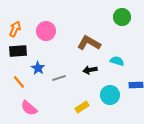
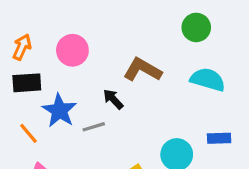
cyan semicircle: (117, 61) -> (208, 80), moved, size x1.5
blue star: (38, 68) -> (59, 111), size x1.5
black arrow: (90, 70) -> (113, 99), moved, turned 56

